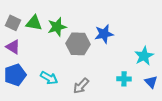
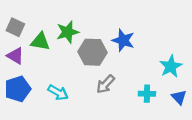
green triangle: (34, 23) -> (40, 42), moved
blue star: (104, 34) -> (123, 40), turned 30
gray arrow: (81, 86) -> (105, 84), moved

